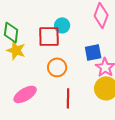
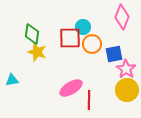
orange circle: (57, 67) -> (92, 44), moved
pink ellipse: (25, 94) -> (71, 88), moved

